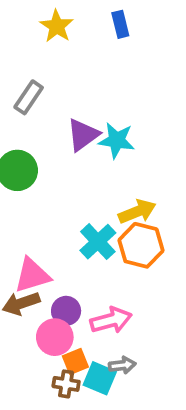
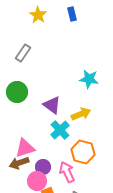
purple triangle: (83, 135) -> (52, 105), moved, turned -48
cyan star: (117, 140) -> (89, 79), moved
orange hexagon: (141, 245) -> (83, 152), moved
pink arrow: (111, 320) -> (67, 172), turned -100

